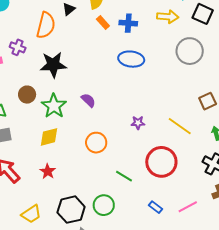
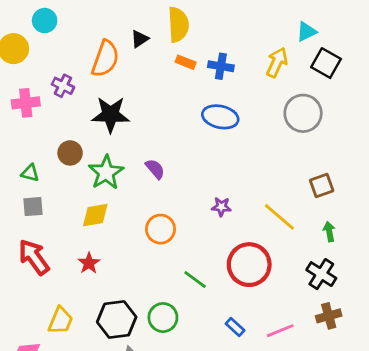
yellow arrow: (168, 17) -> (277, 62), turned -75
orange rectangle: (103, 23) -> (186, 62), turned -32
yellow trapezoid: (31, 214) -> (61, 321), turned -40

